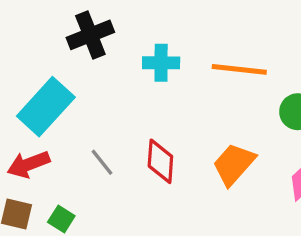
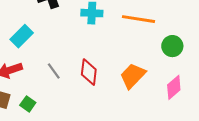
cyan rectangle: (46, 107) -> (22, 36), size x0.7

